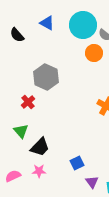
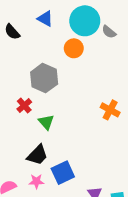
orange circle: (94, 53) -> (74, 48), moved
green triangle: (21, 131) -> (46, 122), moved
blue square: (77, 163) -> (63, 173), moved, size x1.5

